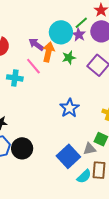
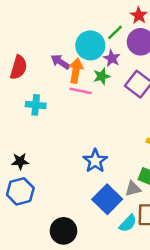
purple star: (79, 35) -> (112, 58), moved
pink line: (33, 66) -> (81, 91), moved, turned -36
blue star: (70, 108) -> (95, 161), moved
black circle: (22, 148) -> (64, 231), moved

